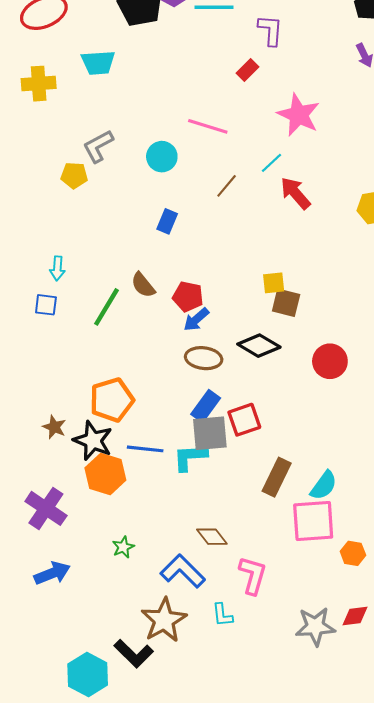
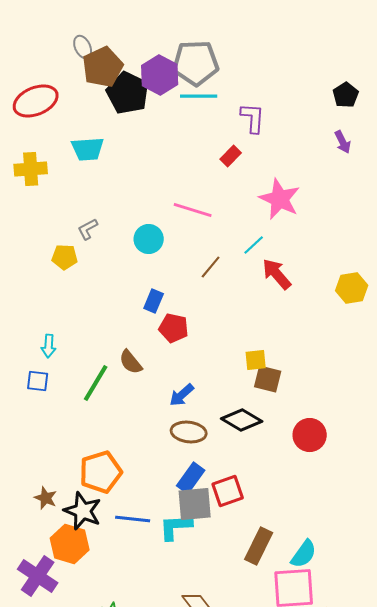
gray L-shape: (98, 146) -> (88, 229), size x0.7
red pentagon: (188, 297) -> (174, 328), moved
orange hexagon: (105, 474) -> (70, 544), moved

